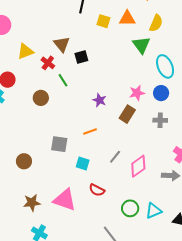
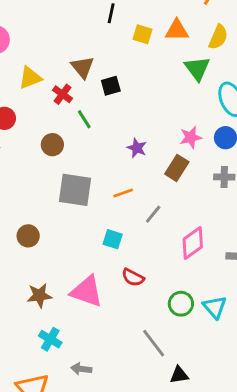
gray square: (59, 144) -> (75, 190), moved, size x1.4
gray line: (115, 157) -> (153, 214), moved
cyan triangle: (154, 211) -> (215, 307), turned -48

